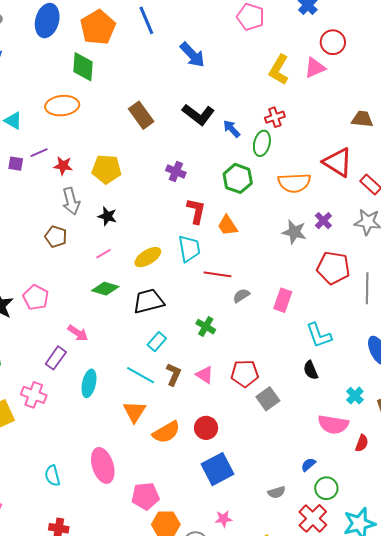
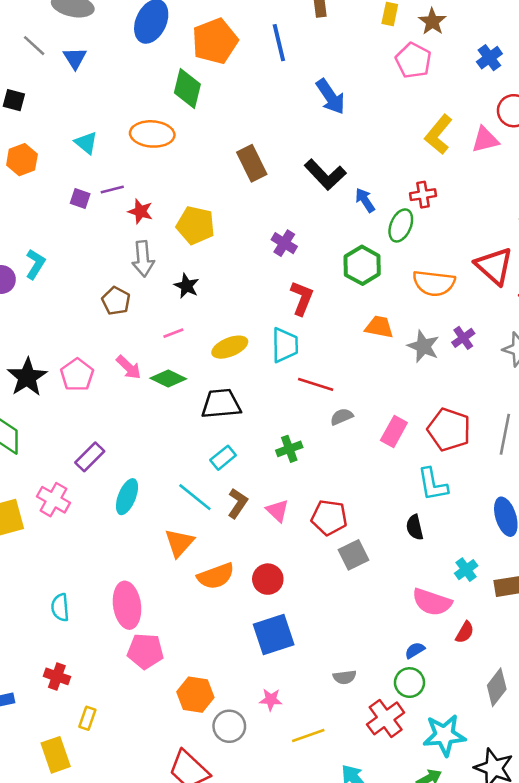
orange trapezoid: (228, 225) -> (379, 327), moved, turned 125
red pentagon: (333, 268) -> (449, 430), moved
green cross: (206, 327) -> (289, 449), turned 30
pink arrow: (78, 333) -> (129, 367), moved
blue semicircle: (308, 465) -> (415, 650), moved
pink pentagon: (145, 496) -> (145, 651), moved

